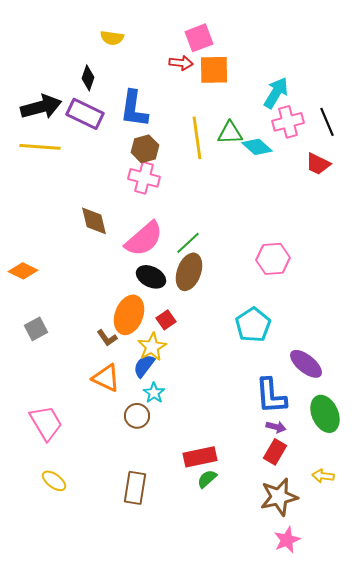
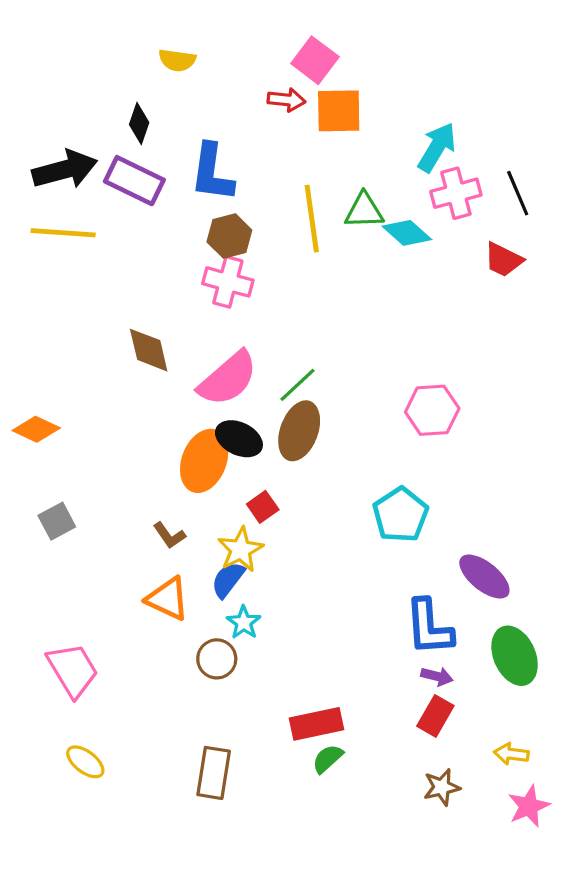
pink square: (199, 38) -> (315, 60), turned -32
orange ellipse: (129, 315) -> (204, 461), moved
brown star: (279, 497) -> (442, 787), size x0.6
pink star: (287, 540) -> (529, 806), moved

